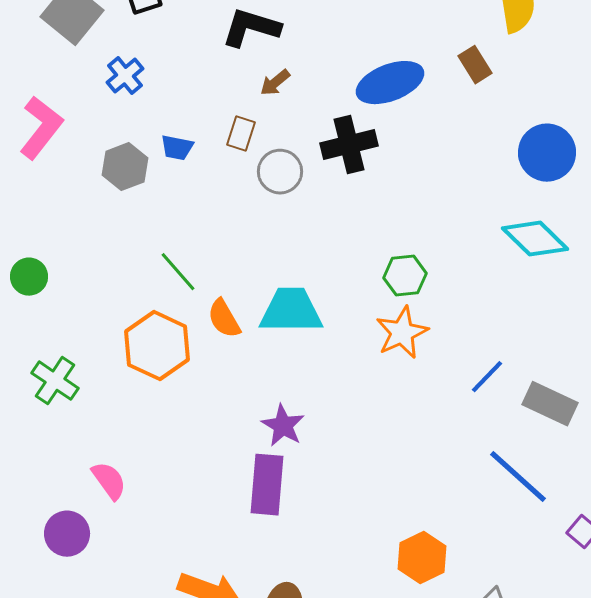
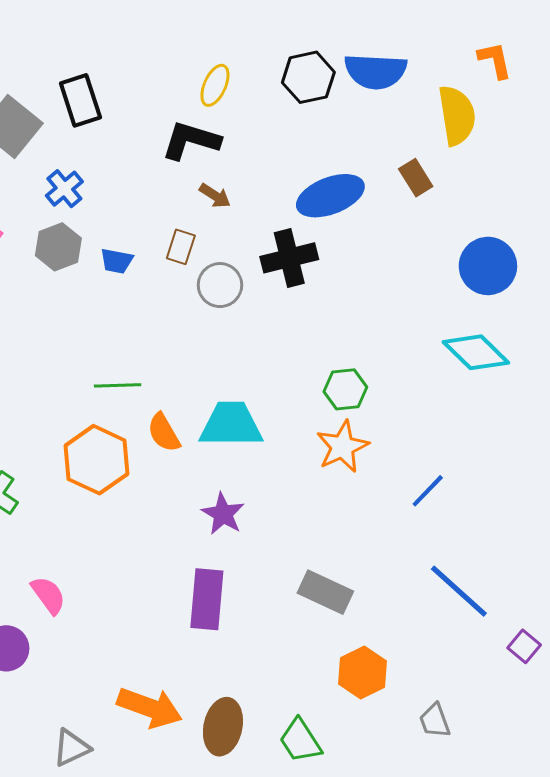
brown arrow: (275, 83) -> (215, 196), turned -108
gray hexagon: (125, 167) -> (58, 247), moved
green line: (178, 272) -> (118, 385), turned -51
gray rectangle: (550, 404) -> (325, 592), moved
purple star: (283, 426) -> (223, 514), moved

